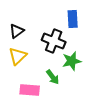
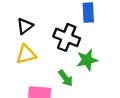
yellow triangle: (18, 56) -> (26, 54), turned 30

